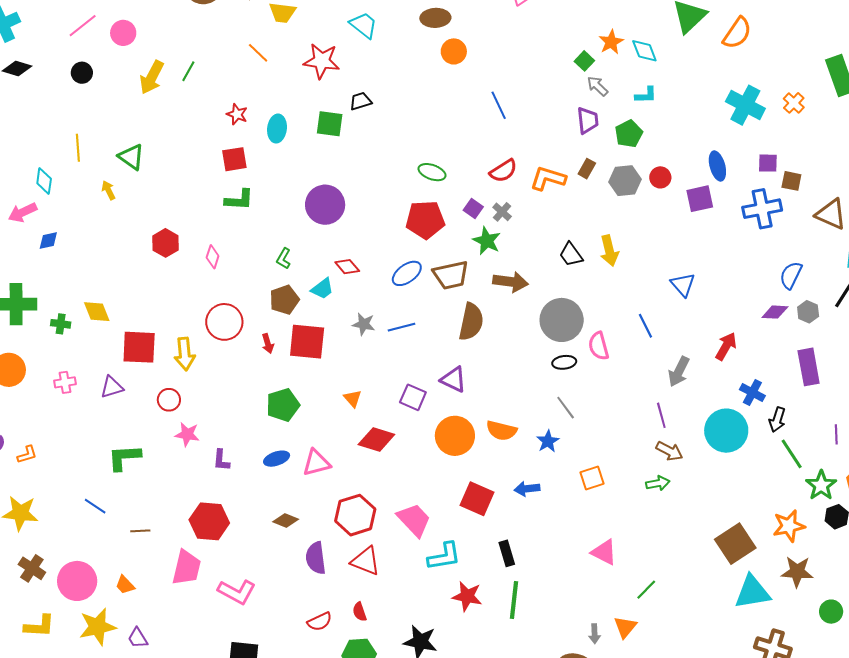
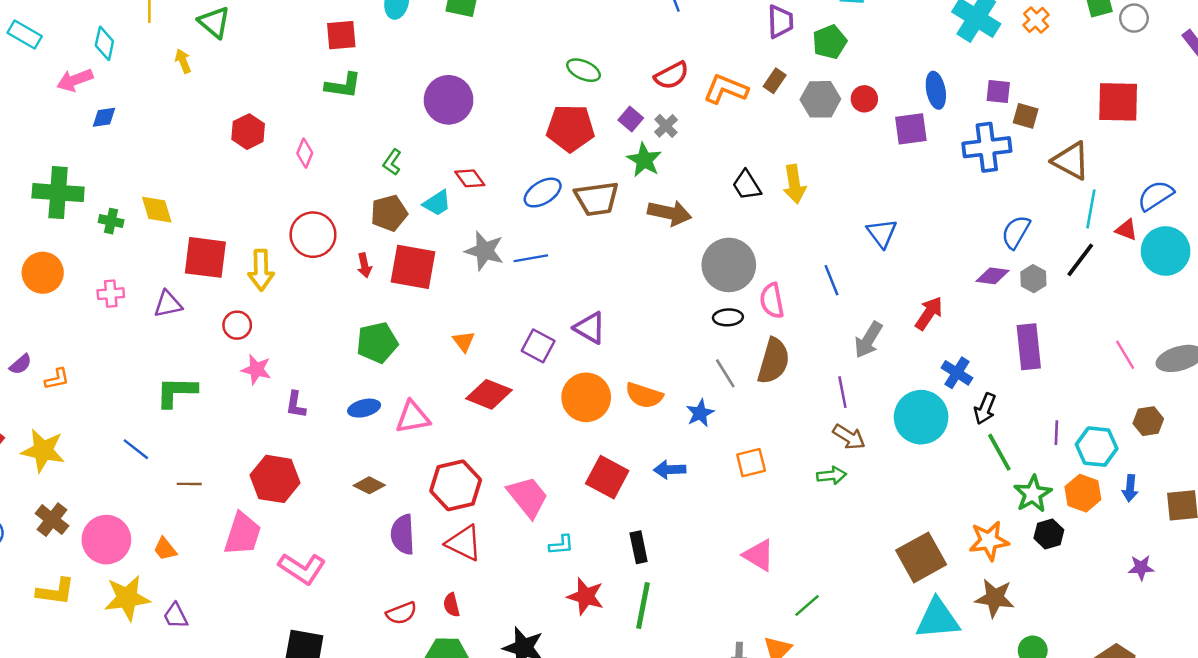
brown semicircle: (471, 322) -> (774, 361), moved
gray star: (364, 324) -> (484, 251), size x1.4
cyan L-shape: (444, 556) -> (561, 545), size x0.6

